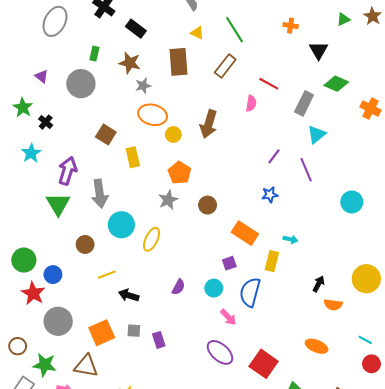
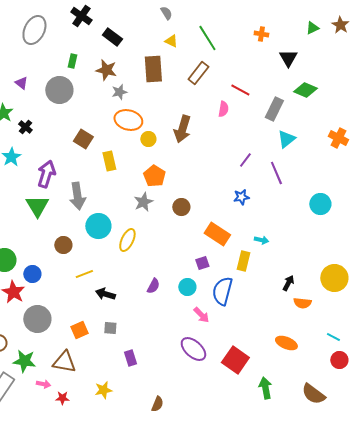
orange cross: (370, 109) -> (338, 138), moved
orange square: (102, 333) -> (79, 330), size x0.7
purple rectangle: (159, 340) -> (130, 358), moved

